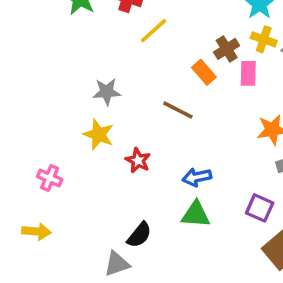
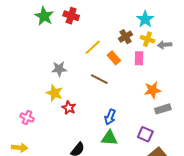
yellow line: (154, 31) -> (93, 47), moved
brown cross: (227, 49) -> (125, 37), moved
red star: (138, 160) -> (69, 108), moved
blue arrow: (197, 177) -> (110, 117), turned -56

